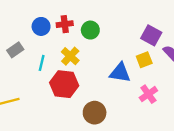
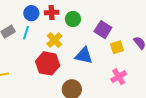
purple square: (151, 35) -> (103, 30), moved
cyan line: (42, 63) -> (26, 33), moved
blue triangle: (120, 73) -> (84, 55), moved

